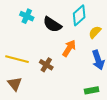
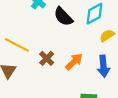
orange arrow: (69, 48) -> (74, 62), moved

